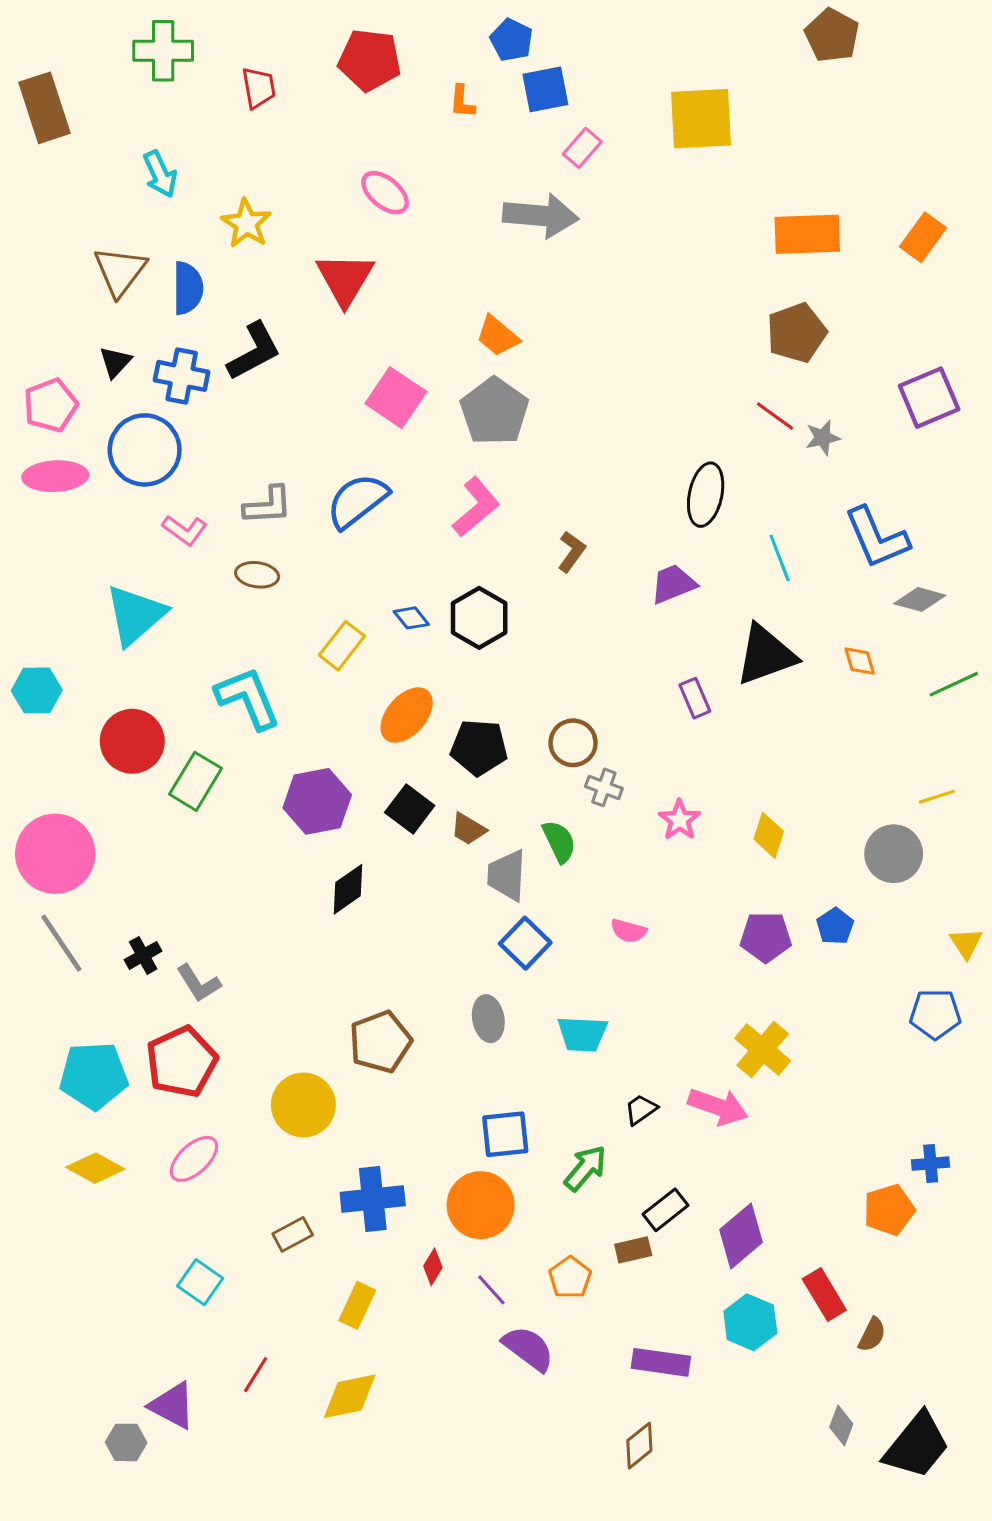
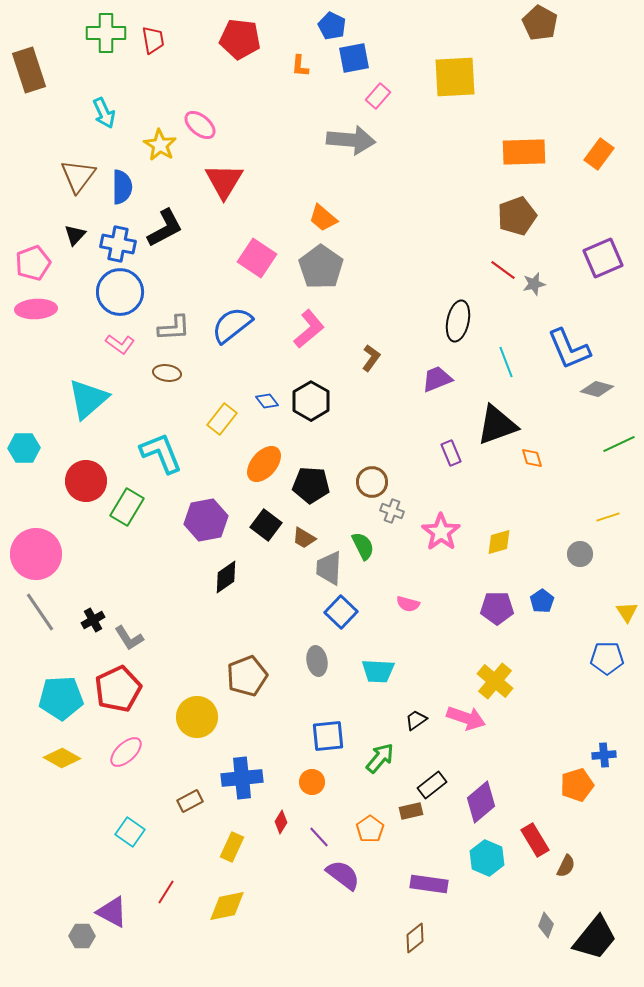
red trapezoid: (259, 88) -> (153, 40), moved
pink ellipse: (385, 193) -> (200, 125), moved
blue circle: (145, 450) -> (120, 292), moved
orange diamond: (860, 661) -> (532, 458), moved
pink star: (679, 820) -> (441, 532), size x1.4
yellow diamond: (769, 835) -> (499, 542), turned 56
gray circle: (894, 854) -> (580, 554), size x0.7
orange circle: (481, 1205) -> (312, 782), size x0.6

